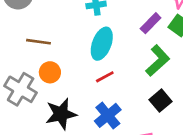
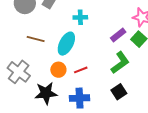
cyan ellipse: (102, 44) -> (66, 44), moved
orange circle: (50, 72) -> (58, 70), moved
blue cross: (108, 115) -> (80, 98), turned 30

